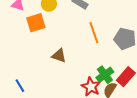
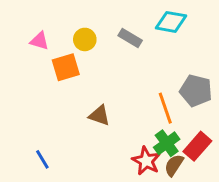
orange line: (94, 33) -> (165, 108), moved

